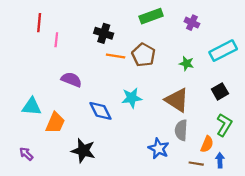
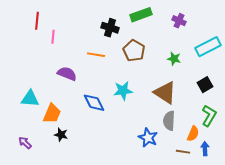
black cross: (104, 33) -> (110, 28), moved
orange line: (116, 56) -> (96, 55), moved
black star: (83, 151) -> (61, 135), moved, size x0.6

